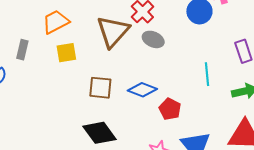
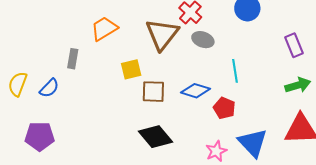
yellow square: (66, 53) -> (131, 69), moved
cyan line: (207, 74) -> (235, 71), moved

